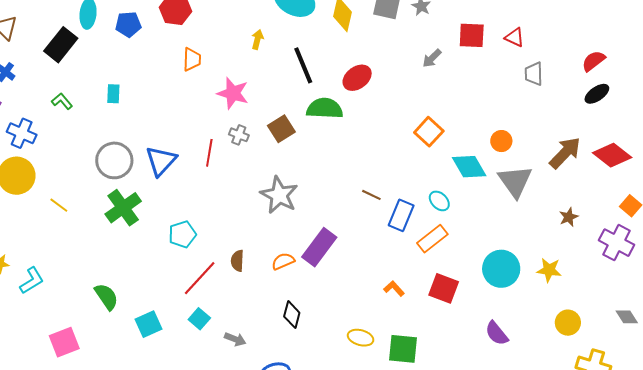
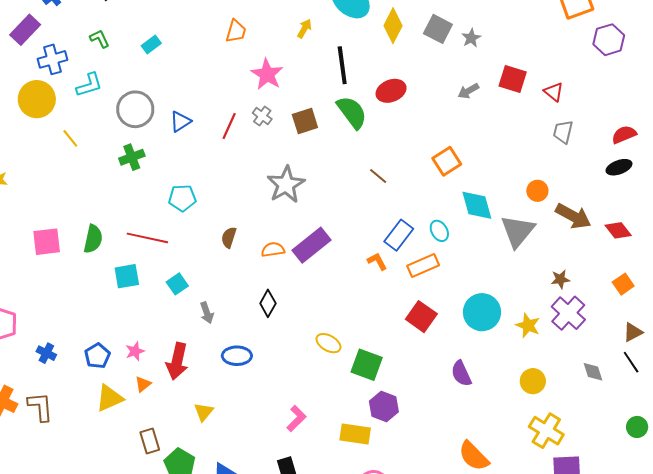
cyan rectangle: (113, 94) -> (151, 44), turned 36
green semicircle: (325, 108) -> (352, 112), turned 36
blue cross: (22, 133) -> (53, 59), turned 36
orange circle: (501, 141) -> (537, 191), moved
brown arrow: (565, 153) -> (573, 216), turned 60
red diamond: (612, 155) -> (618, 230), size x0.7
blue triangle: (161, 161) -> (180, 121), size x0.7
brown line: (371, 195) -> (378, 176), moved
green cross: (123, 208) -> (132, 157), size x0.7
purple cross: (616, 243) -> (568, 313), moved
red line: (200, 278) -> (147, 238), moved, turned 45
cyan L-shape: (32, 281) -> (89, 85), moved
orange L-shape: (394, 289) -> (377, 261), moved
green semicircle: (106, 297) -> (93, 239), turned 32
gray diamond: (627, 317) -> (593, 372), moved
gray arrow: (235, 339) -> (207, 313), turned 35
pink square: (64, 342) -> (47, 242), moved

